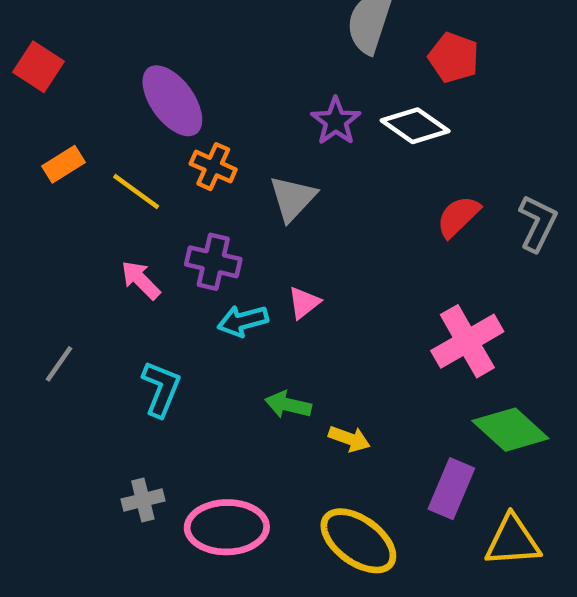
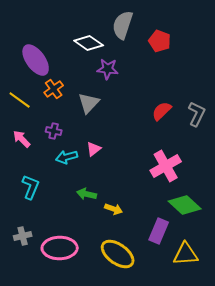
purple star: (336, 121) -> (108, 69), turned -30
white diamond: (415, 126) -> (89, 43), moved
orange cross: (213, 167) -> (54, 89), turned 30
purple cross: (213, 262) -> (54, 131), size x0.7

